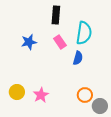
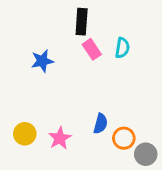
cyan semicircle: (84, 33) -> (122, 48), size x0.6
pink rectangle: (60, 42) -> (92, 49), moved
blue semicircle: (78, 58) -> (101, 124), moved

